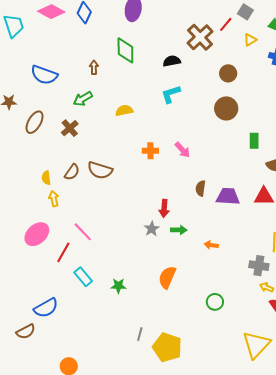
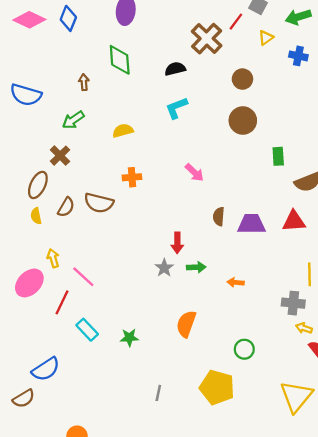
brown ellipse: (35, 122) -> (38, 185), moved
orange cross: (150, 151) -> (132, 177), moved
yellow arrow: (54, 199) -> (53, 258), moved
yellow pentagon: (167, 347) -> (217, 387), moved

